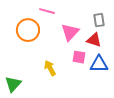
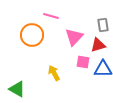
red triangle: (94, 40) -> (98, 45), turned -35
green triangle: (13, 84) -> (17, 89), turned -42

